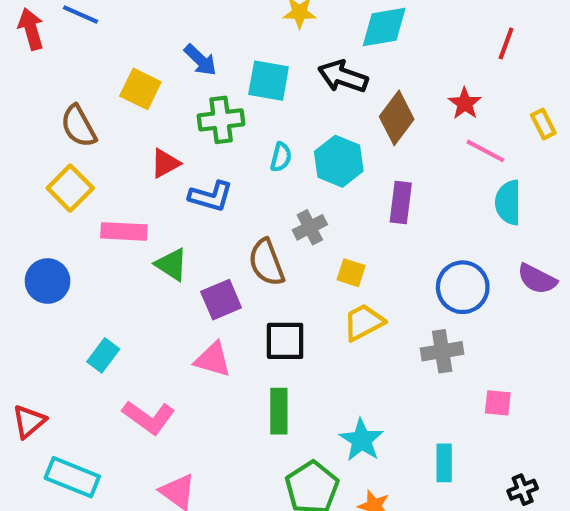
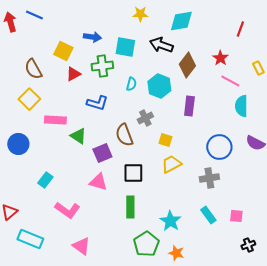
blue arrow: (200, 60) -> (92, 37), turned -36
red triangle: (165, 163) -> (73, 74), moved
pink square: (498, 403) -> (236, 216), moved
cyan rectangle: (444, 463) -> (208, 215), moved, turned -36

